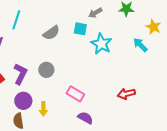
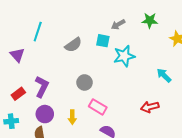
cyan star: (101, 44) -> (124, 56), turned 30
cyan arrow: (140, 45) -> (164, 75), moved
gray circle: (46, 70) -> (85, 82), moved
yellow arrow: (43, 109) -> (72, 117), moved

